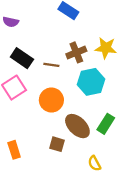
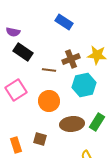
black rectangle: (22, 58) -> (23, 52), moved
brown ellipse: (77, 126) -> (72, 124), turned -50
brown square: (57, 144) -> (40, 139), moved

